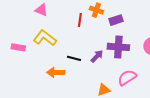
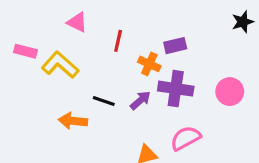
pink triangle: (41, 10) -> (77, 22), moved
orange cross: (96, 10) -> (149, 64), moved
pink rectangle: (18, 47) -> (25, 51), moved

